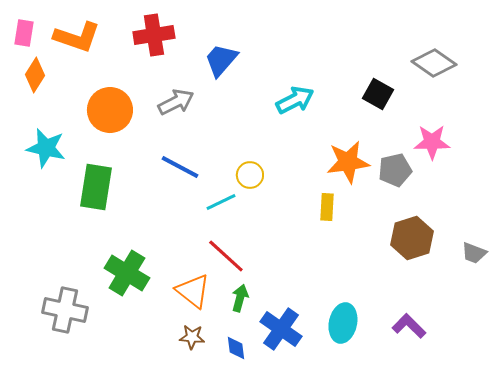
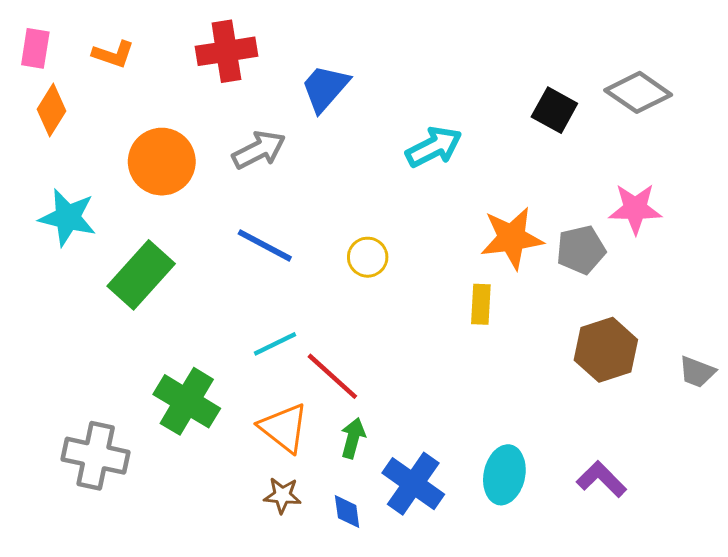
orange L-shape: (77, 37) -> (113, 54), size x0.6
black square: (378, 94) -> (554, 110), moved
green rectangle: (96, 187) -> (141, 275), turned 33
cyan line: (221, 202) -> (275, 344), moved

